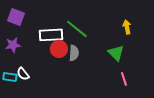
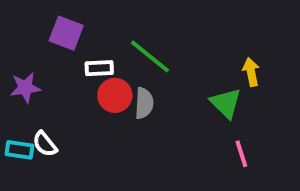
purple square: (16, 17) -> (66, 33), moved
yellow arrow: (127, 27) -> (251, 72), moved
white rectangle: (51, 35) -> (99, 68), size x0.6

